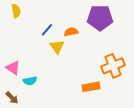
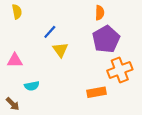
purple pentagon: (100, 18) -> (106, 39), moved, turned -30
orange semicircle: (71, 32) -> (100, 13), moved, turned 104
pink triangle: (13, 68) -> (15, 60), moved, turned -35

